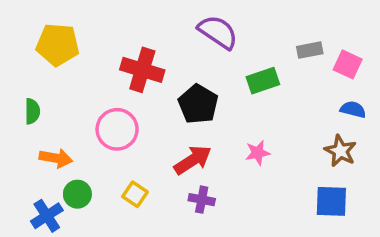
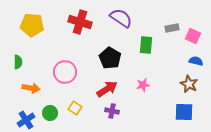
red cross: (142, 70) -> (80, 22), moved
green rectangle: (263, 81) -> (146, 45), turned -66
green circle: (77, 194) -> (50, 113), moved

